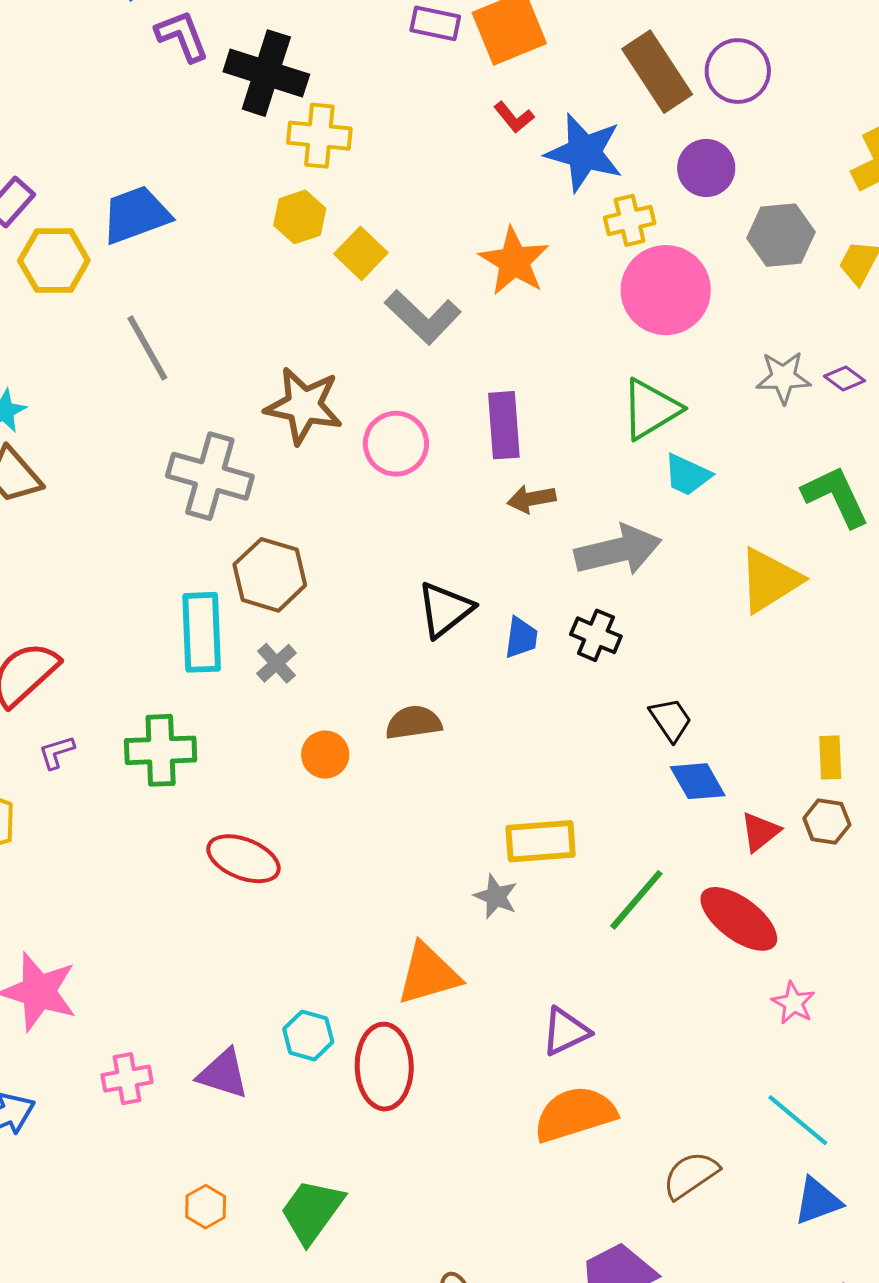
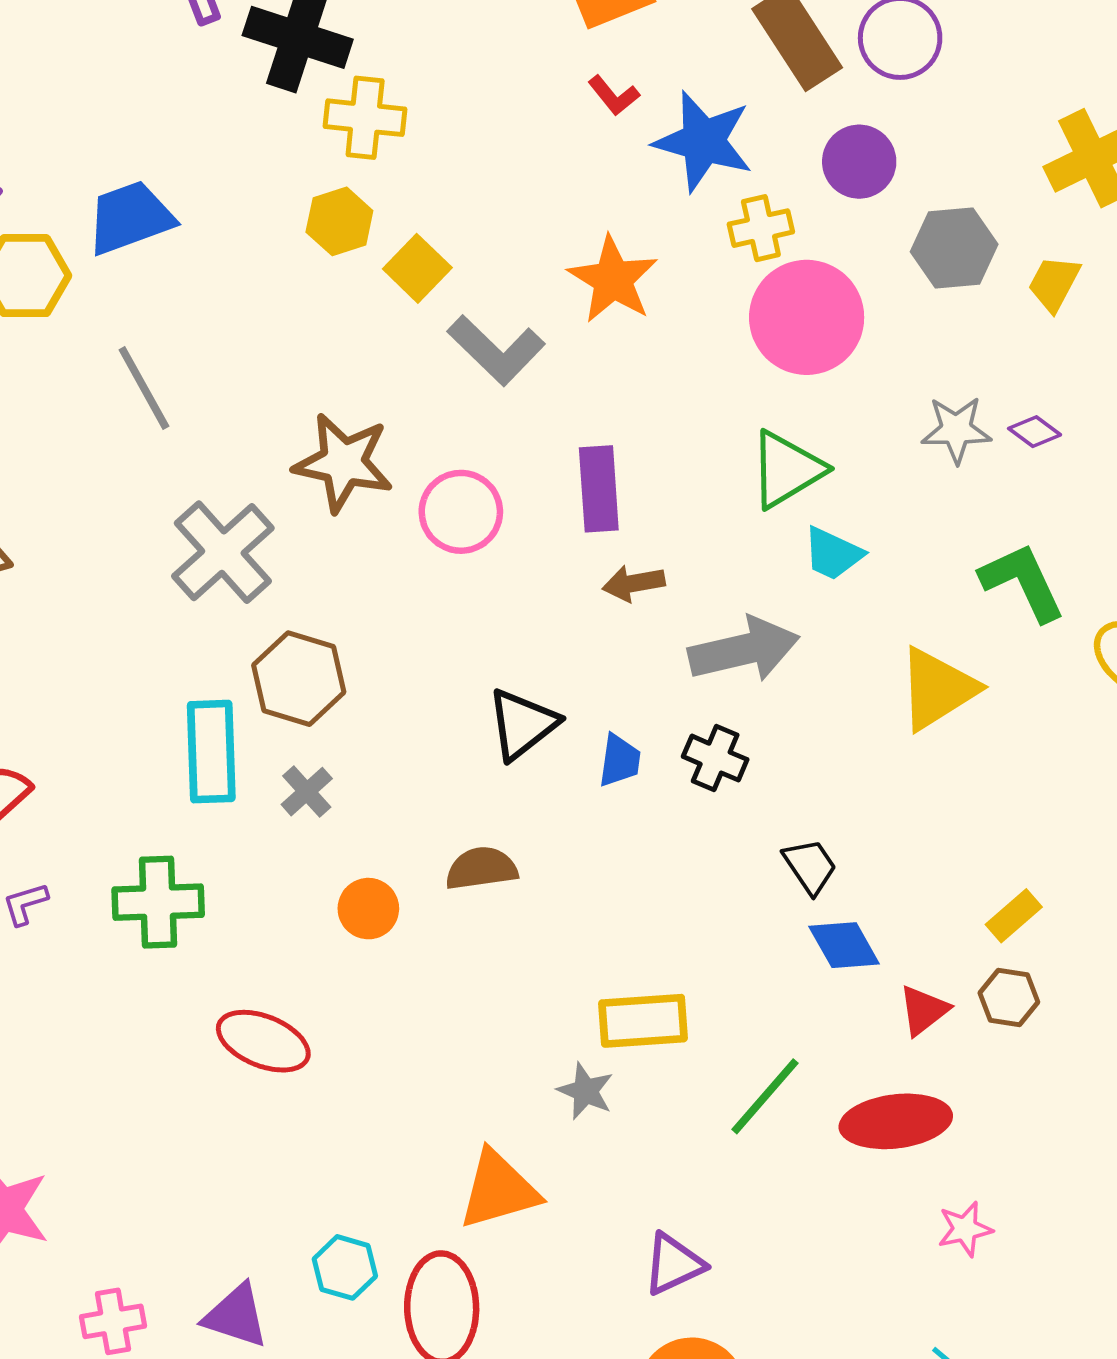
gray cross: (210, 476) -> (223, 552), turned 32
yellow rectangle: (830, 757) -> (1014, 916), turned 51
red ellipse: (739, 919) -> (896, 1121), turned -44
pink star: (793, 1003) -> (965, 1229), turned 30

